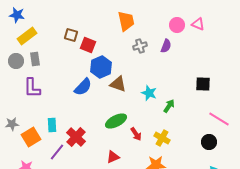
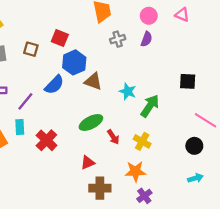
pink circle: (177, 25) -> (149, 16), moved
brown square: (71, 35) -> (31, 49), moved
green arrow: (169, 106) -> (150, 106), size x1.5
purple line: (57, 152) -> (25, 101), moved

